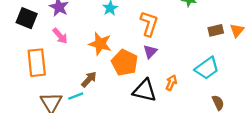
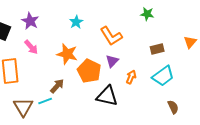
orange L-shape: (149, 24) -> (111, 36), turned 130
brown rectangle: (216, 30) -> (157, 49), moved
orange arrow: (171, 83) -> (131, 77), moved

